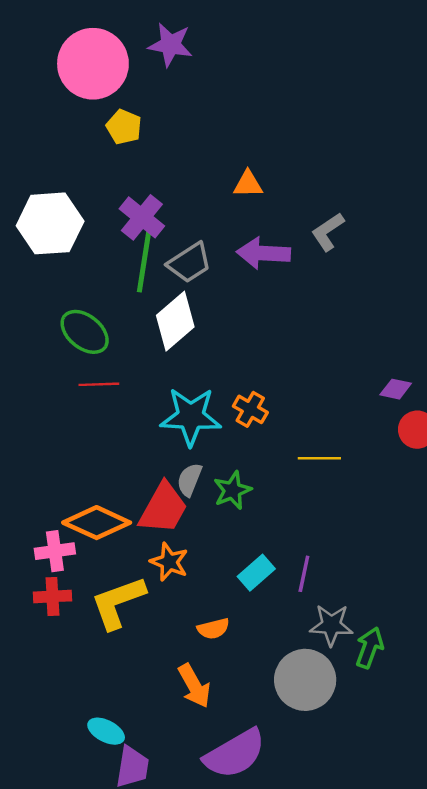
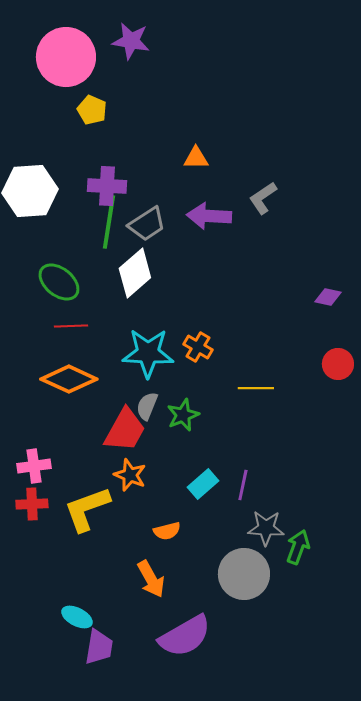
purple cross: (142, 217) -> (107, 186), turned -36
purple diamond: (396, 389) -> (328, 297), moved
orange diamond: (97, 523) -> (69, 379), moved

